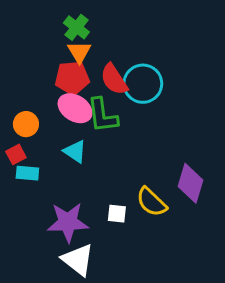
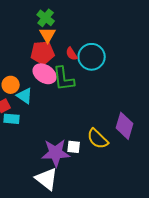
red semicircle: (114, 79) -> (72, 54), size x0.6
cyan triangle: (75, 151) -> (25, 96), moved
purple star: (68, 222) -> (56, 153), moved

